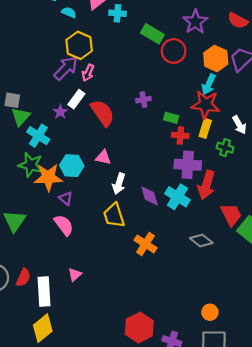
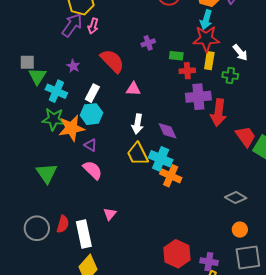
white rectangle: (76, 99) -> (92, 93), moved
pink triangle: (103, 157) -> (133, 89), moved
cyan cross: (178, 197) -> (161, 159), moved
gray diamond: (201, 240) -> (236, 198), moved

